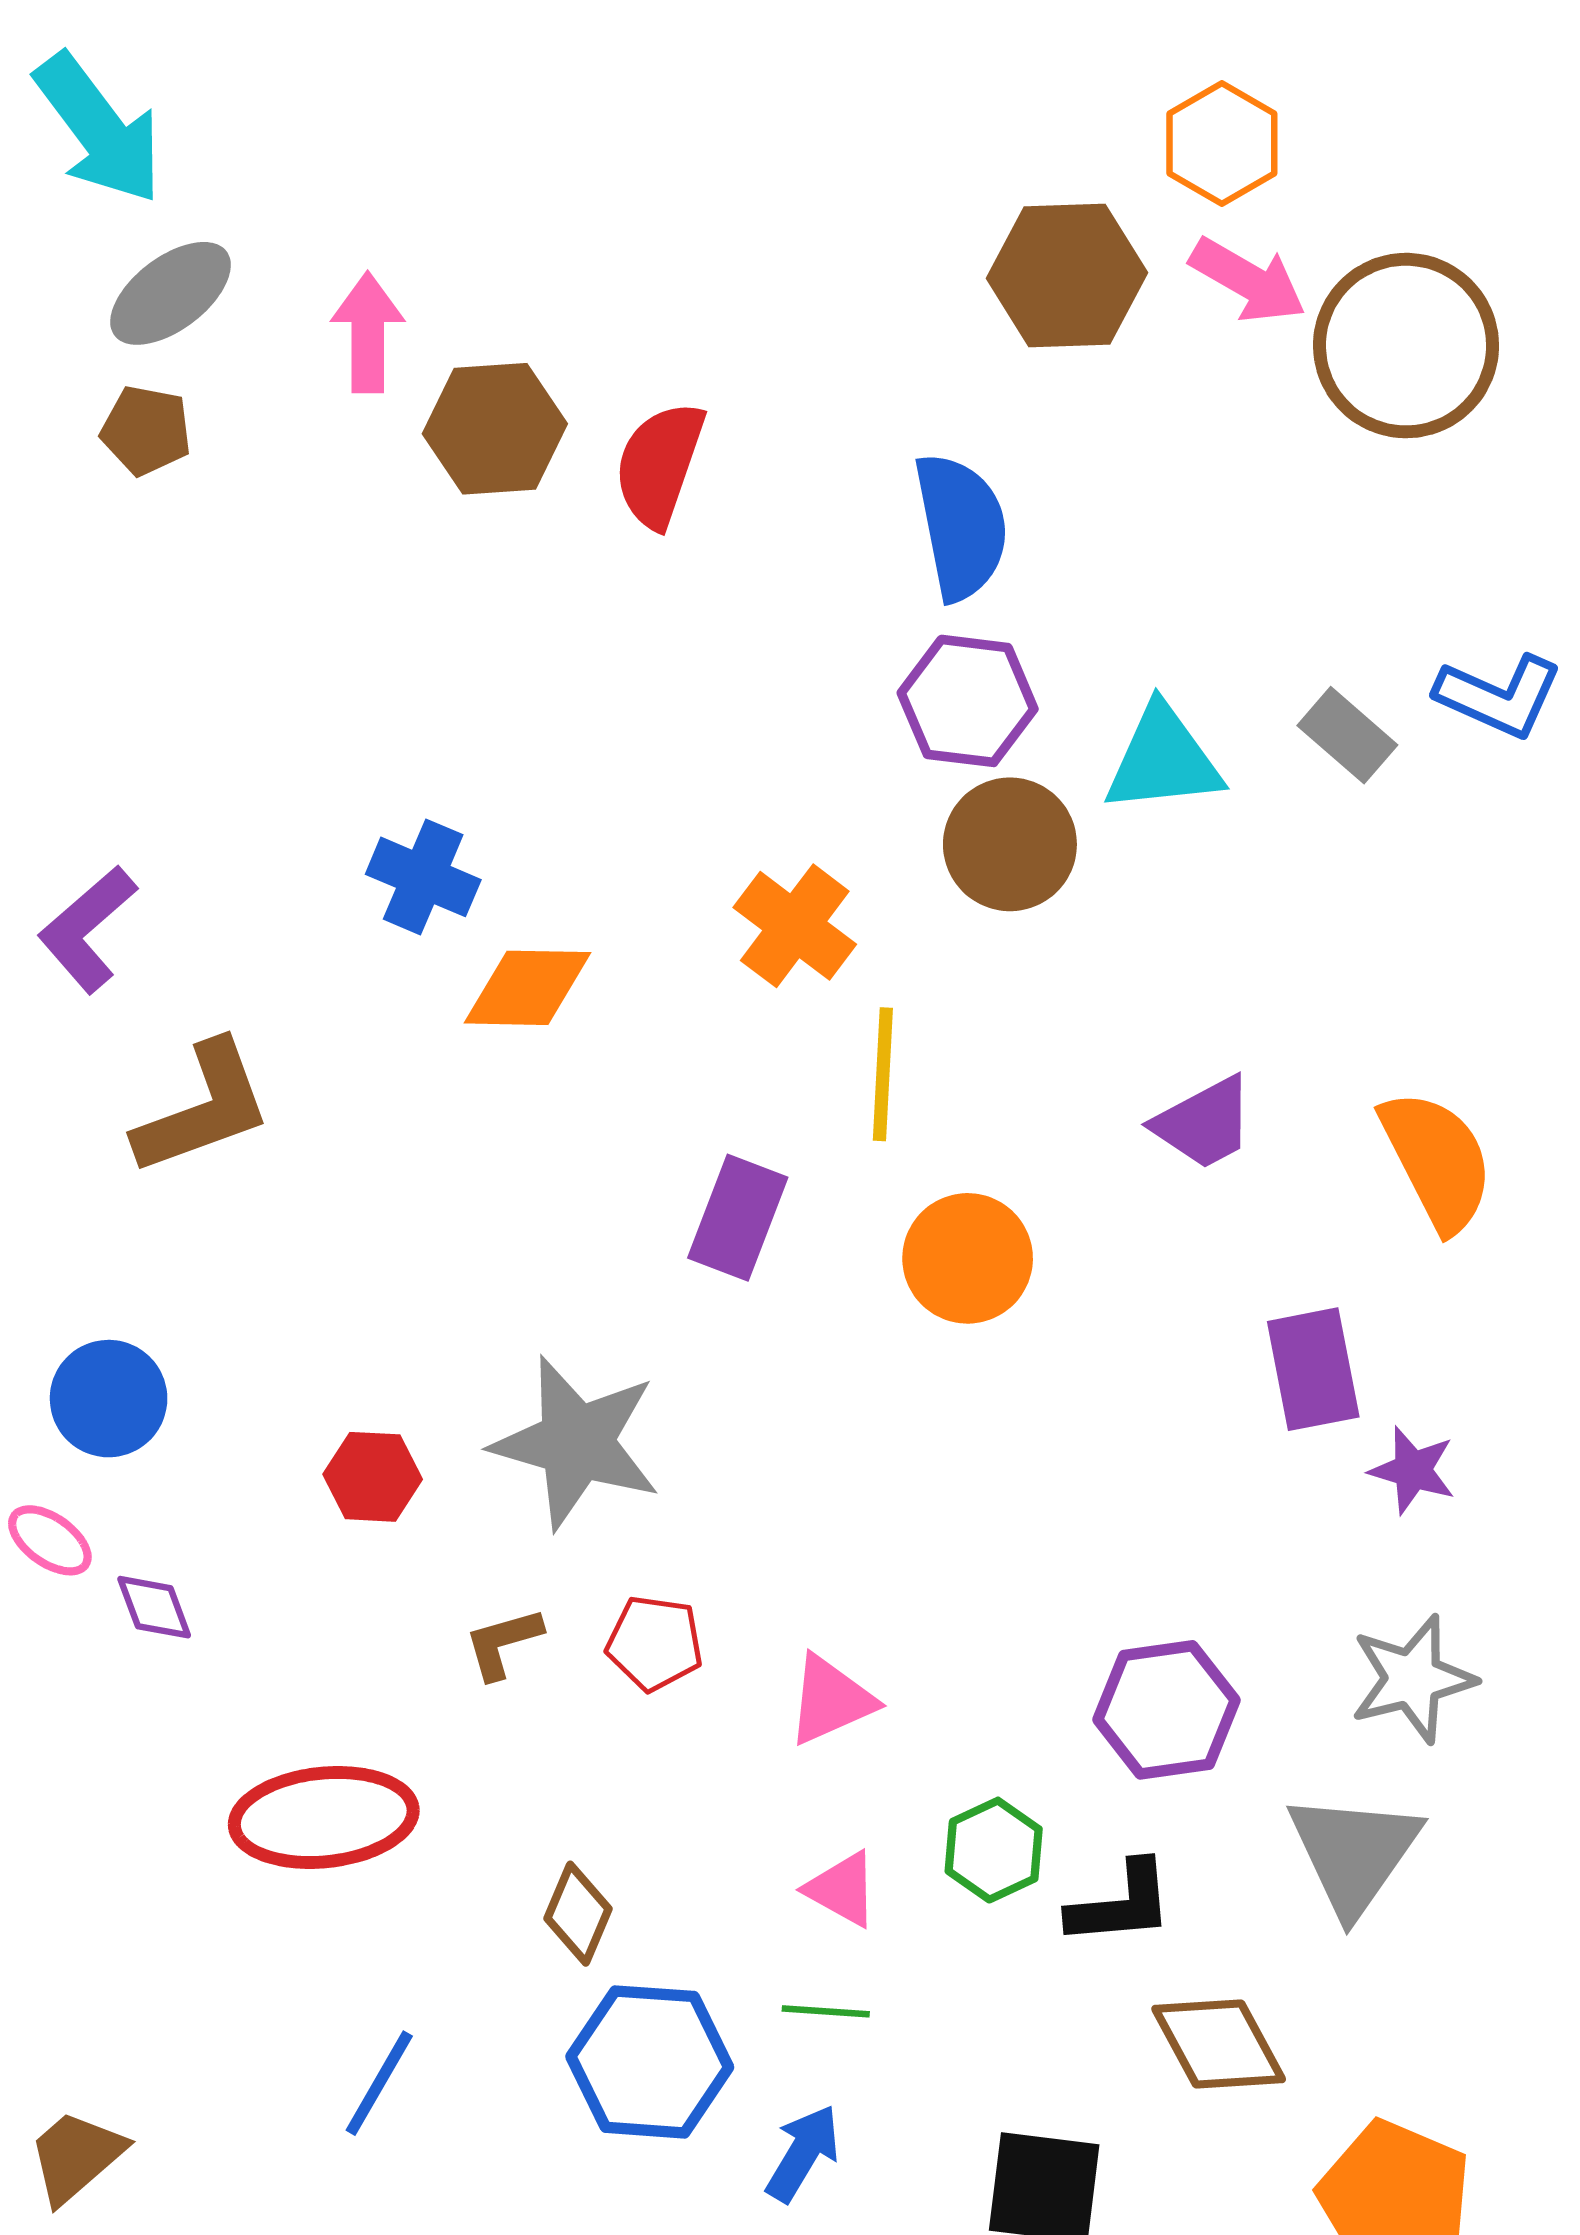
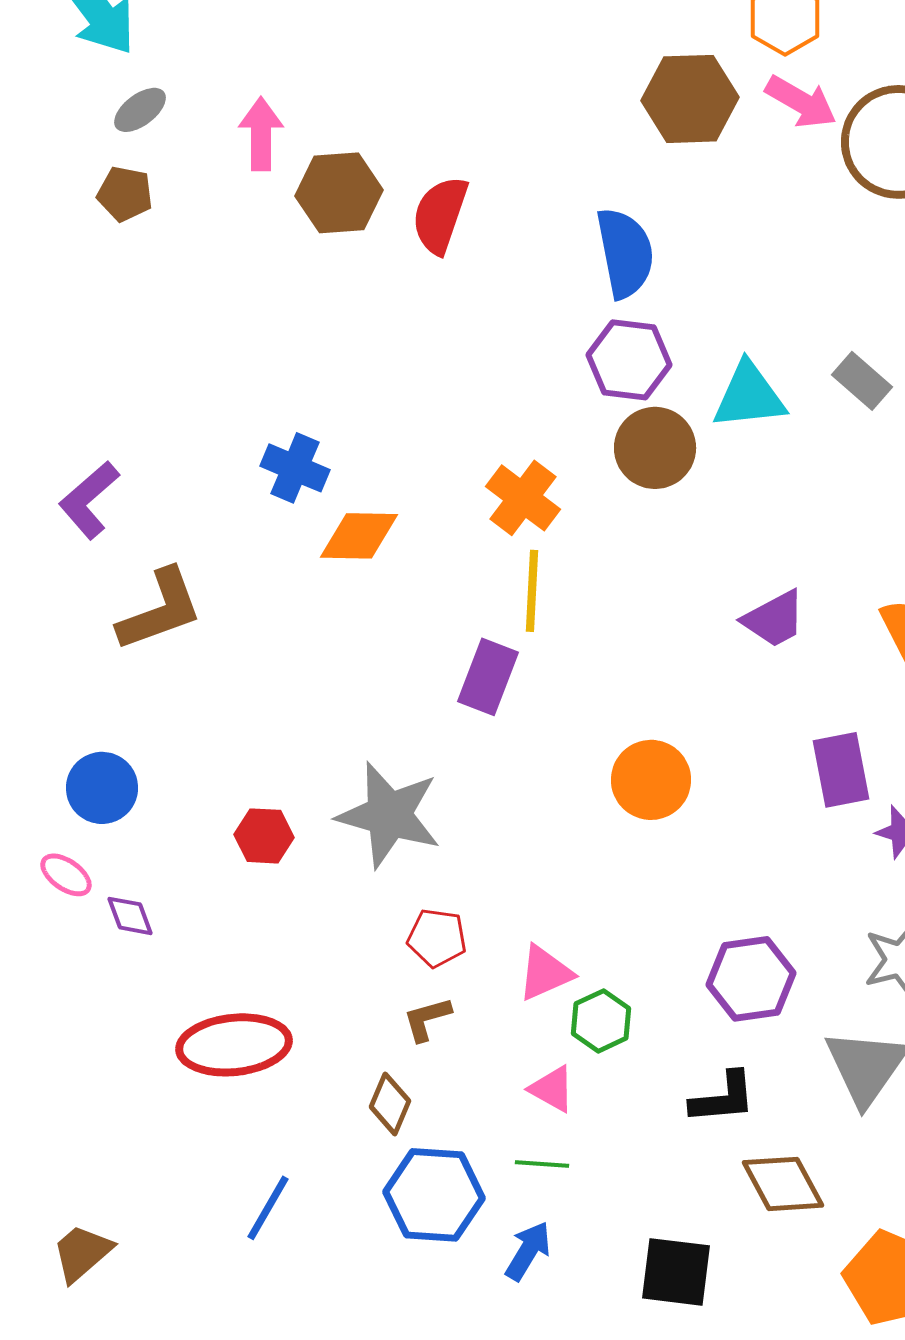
gray ellipse: (171, 293) -> (140, 110), size x0.7
yellow line: (883, 1074) -> (532, 591), moved
orange circle: (968, 1258) -> (651, 780), moved
brown L-shape: (503, 1643) -> (427, 1019), moved
green hexagon: (994, 1850) -> (601, 1021), moved

